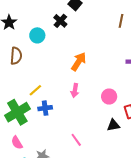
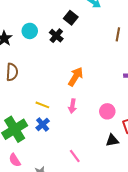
cyan circle: (37, 35) -> (30, 31), moved
yellow line: (35, 90) -> (42, 105), moved, turned 64
blue cross: (45, 108) -> (43, 124), turned -32

